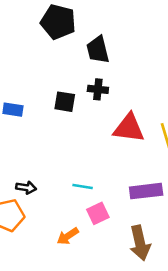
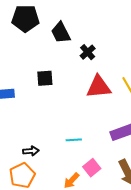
black cross: (98, 89) -> (88, 52), moved, turned -35
pink square: (98, 213) -> (92, 168), moved

